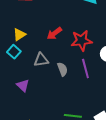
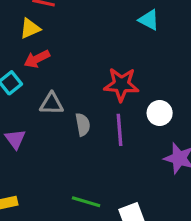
red arrow: (54, 33) -> (37, 59), moved
yellow triangle: (19, 35) -> (30, 28), moved

